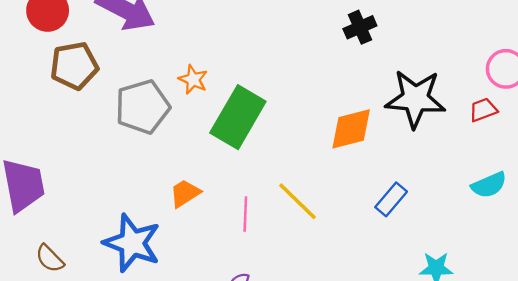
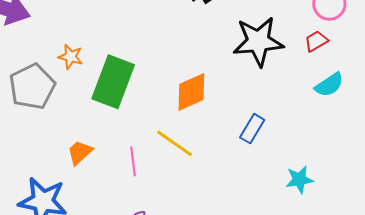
orange diamond: (351, 129) -> (191, 92), moved
cyan semicircle: (489, 185) -> (329, 85), moved

